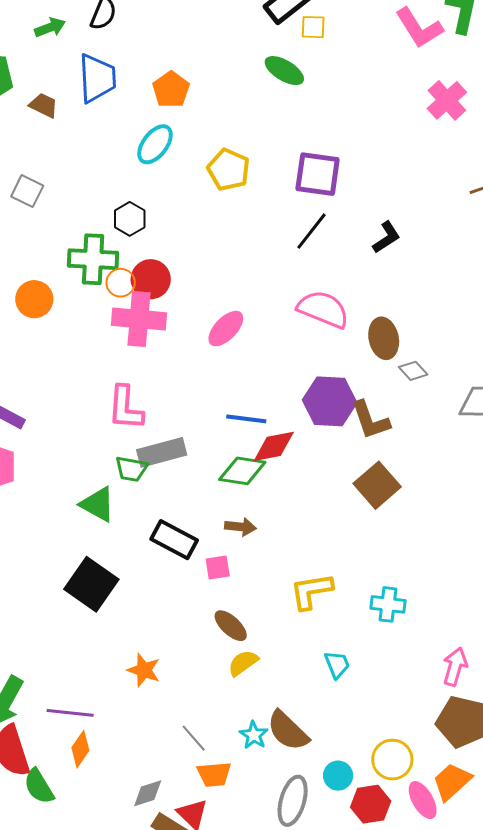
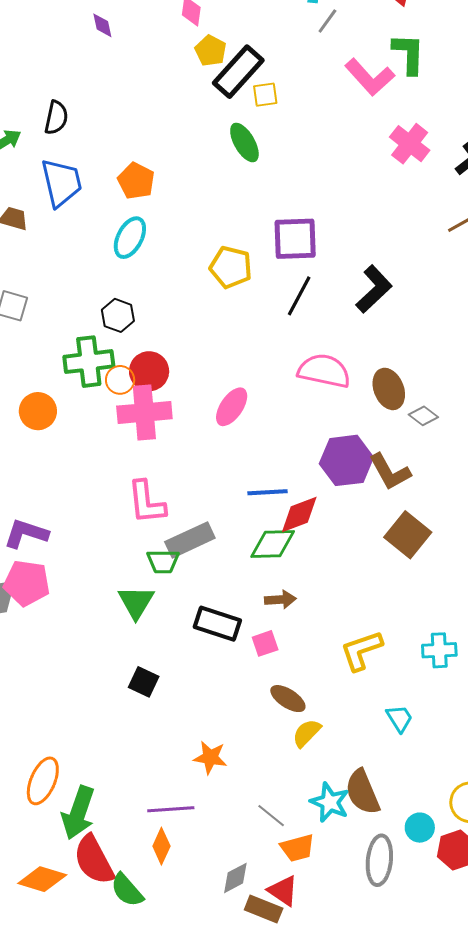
green ellipse: (284, 71) -> (244, 143), turned 39
yellow pentagon: (229, 170) -> (231, 267), moved
black L-shape: (386, 237) -> (374, 289), size x1.4
green triangle: (98, 504) -> (136, 602), turned 42
black square: (91, 584) -> (144, 682), size x0.6
purple line: (70, 713) -> (171, 809), moved
brown semicircle: (288, 731) -> (363, 792), turned 33
cyan star: (254, 735) -> (330, 802), size x1.4

